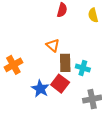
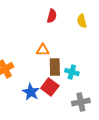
orange triangle: (53, 45) -> (43, 50), turned -40

